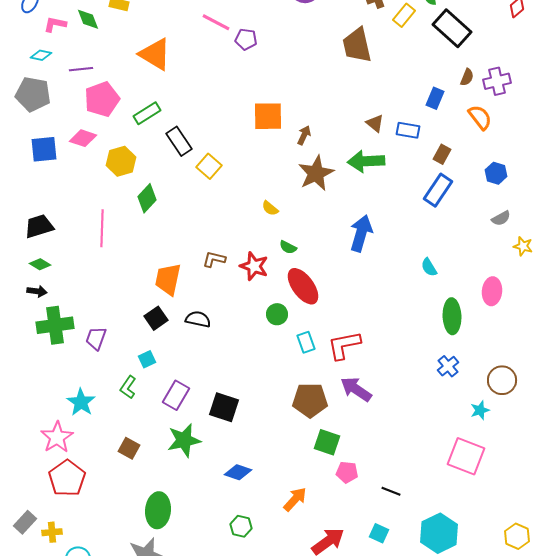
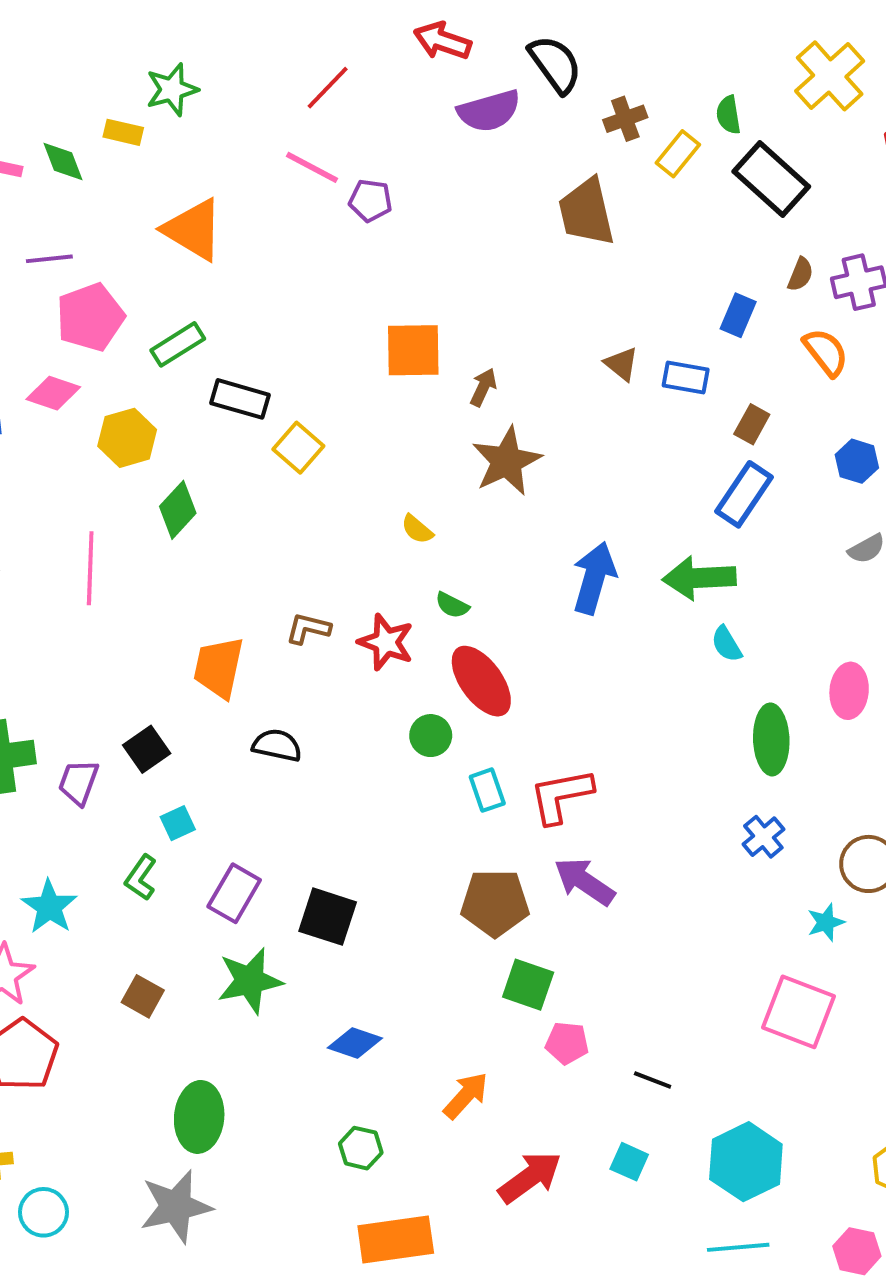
black rectangle: (179, 141) -> (240, 399), turned -40
green arrow: (366, 161) -> (699, 578), moved
black square: (156, 318) -> (147, 749), moved

